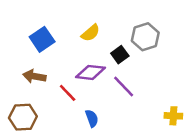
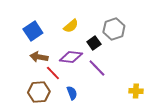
brown arrow: (34, 76) -> (39, 57), moved
brown hexagon: (23, 117) -> (39, 92), moved

